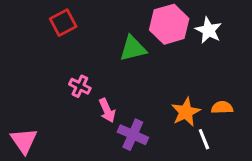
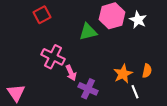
pink cross: (80, 86) -> (53, 57), size x1.6
orange semicircle: (222, 107) -> (147, 71), turned 104

